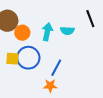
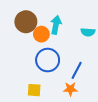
cyan arrow: (47, 32) -> (56, 25), moved
yellow square: (12, 59) -> (34, 90), moved

